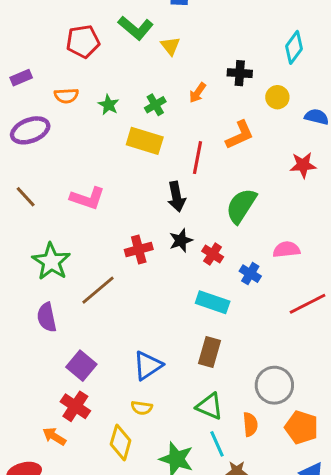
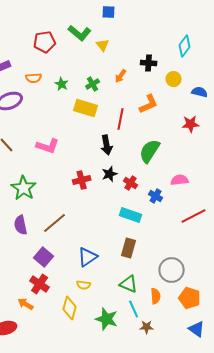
brown line: (98, 290) -> (55, 223), moved

